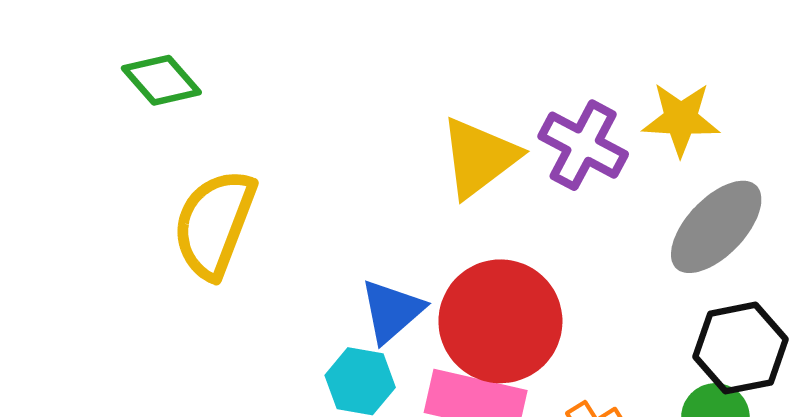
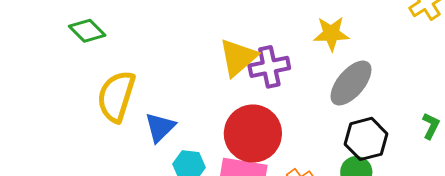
purple cross: (583, 145) -> (269, 67), moved, turned -36
blue triangle: (392, 311) -> (160, 127), moved

